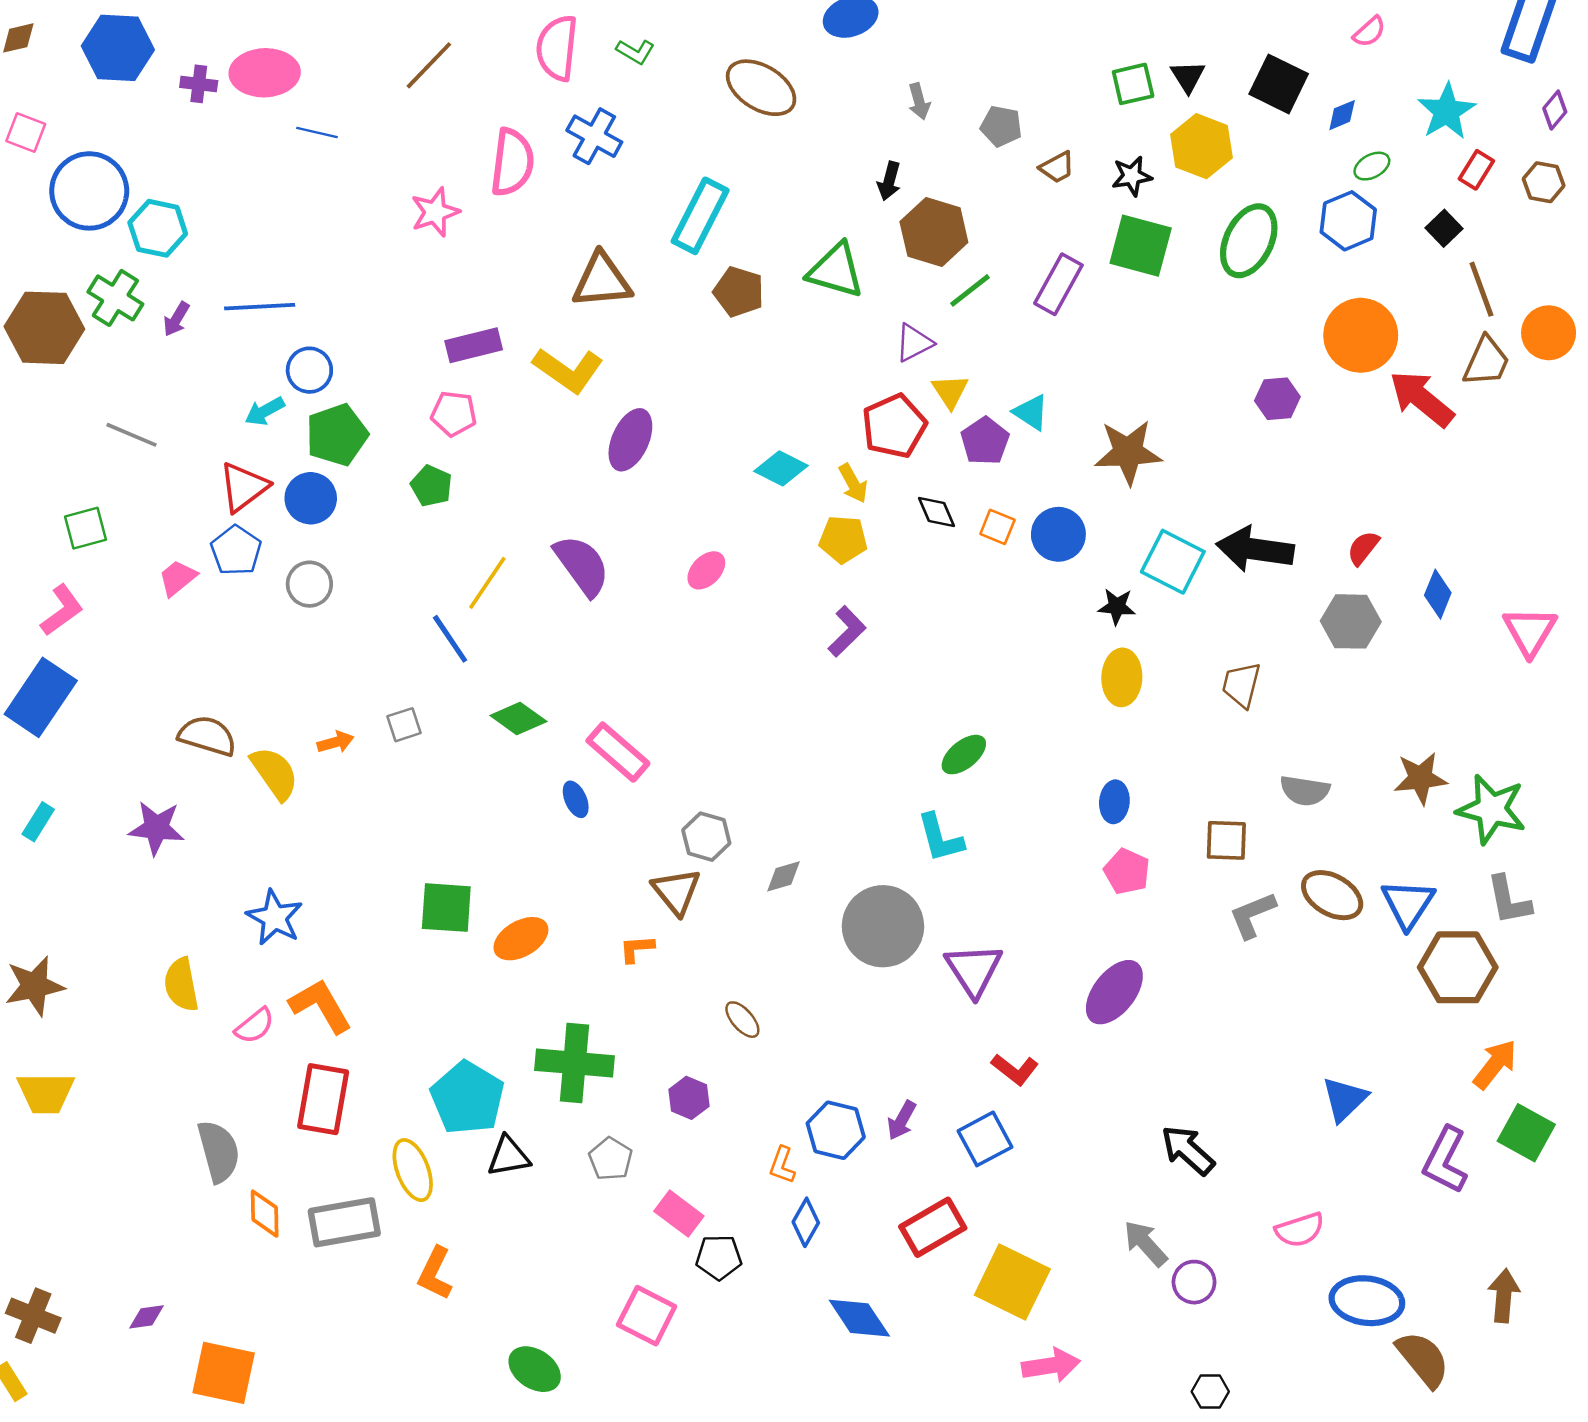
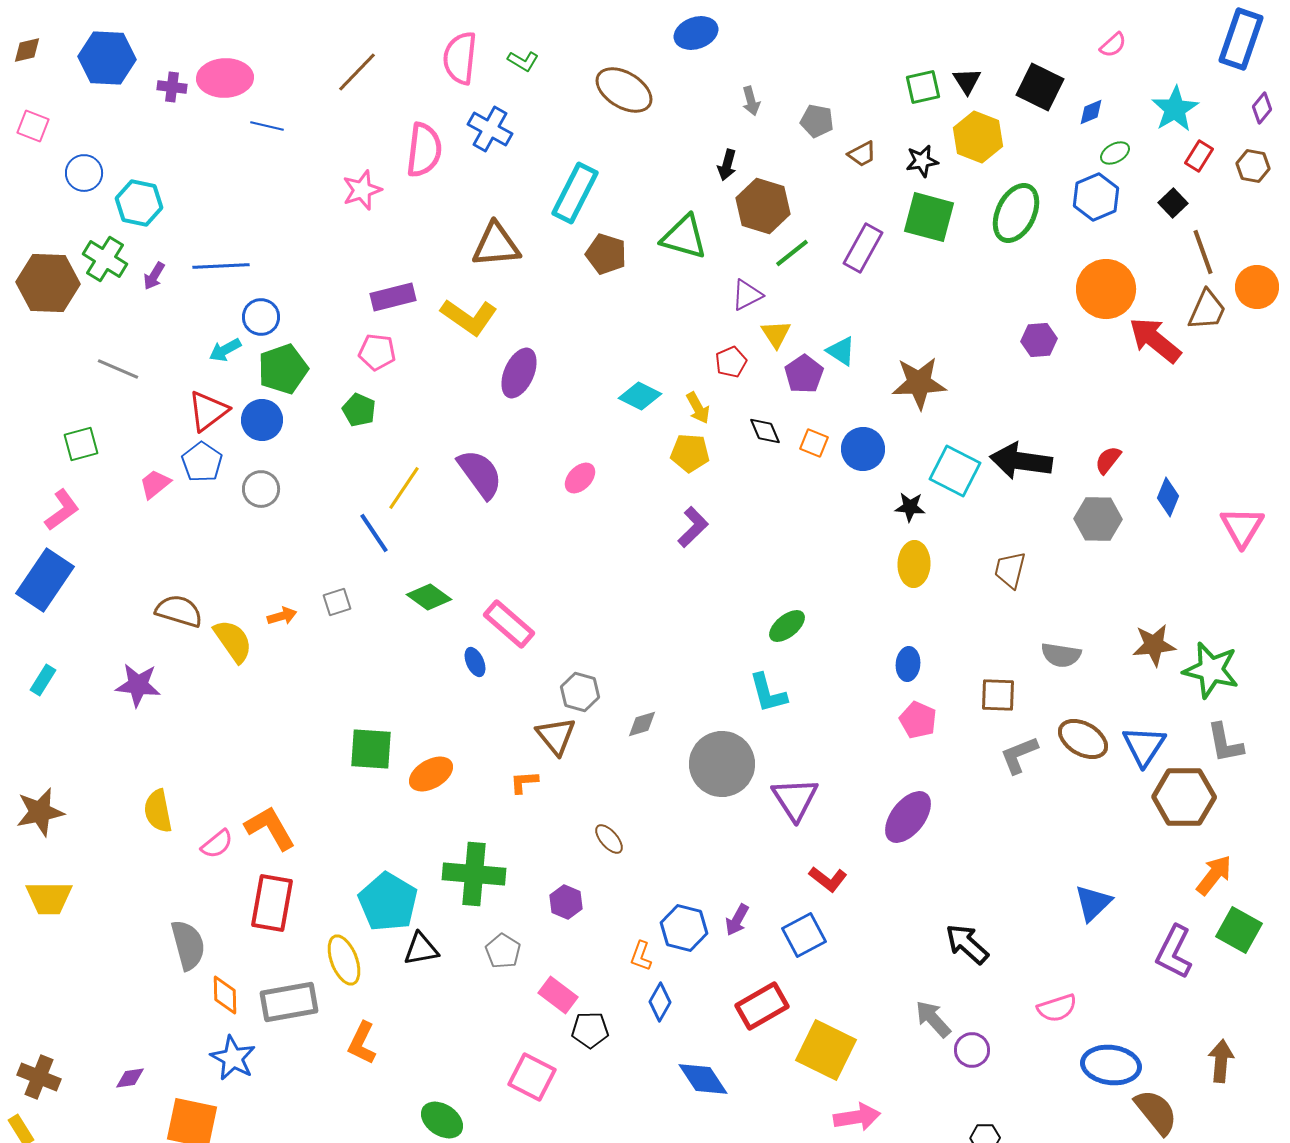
blue circle: (89, 191) -> (84, 173), size x0.6
red pentagon: (894, 426) -> (731, 362), size x0.6
blue star: (275, 918) -> (233, 1058), moved

